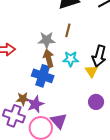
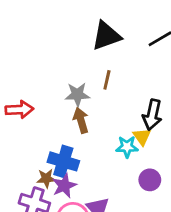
cyan star: (71, 59) -> (127, 147), moved
blue cross: (43, 76) -> (63, 161), moved

